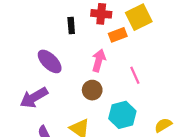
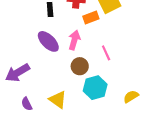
purple ellipse: (50, 61) -> (48, 41), moved
brown circle: (92, 90) -> (80, 66), moved

